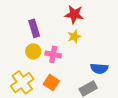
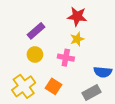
purple rectangle: (34, 28) -> (36, 31), turned 66
pink cross: (53, 54) -> (66, 58), moved

